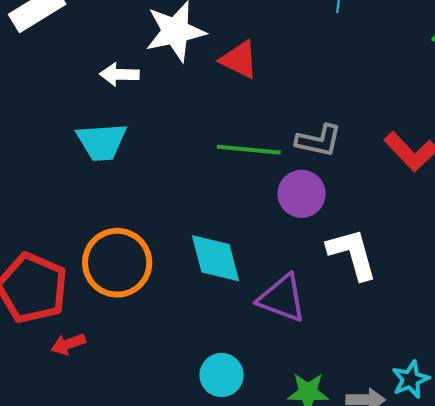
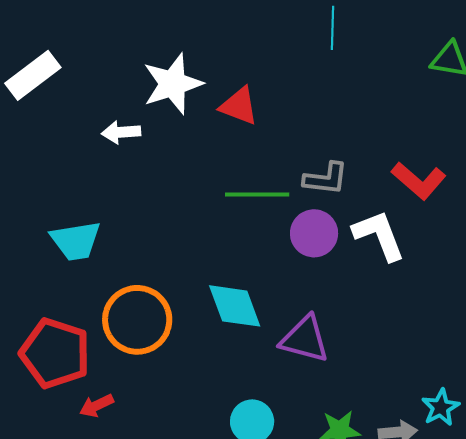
cyan trapezoid: (102, 142) -> (76, 241), moved
white L-shape: (352, 254) -> (379, 235), moved

